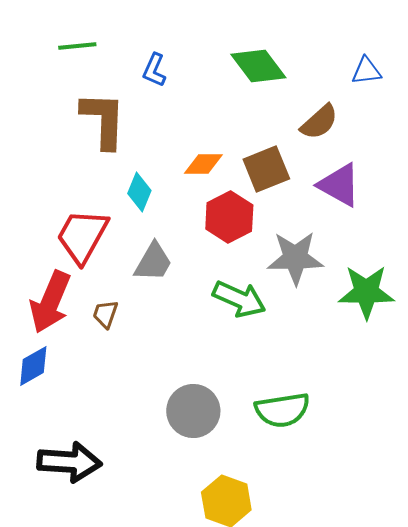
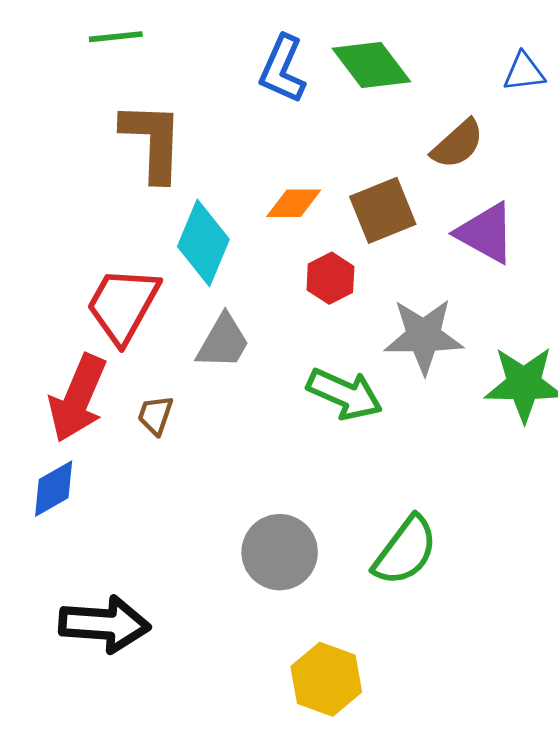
blue L-shape: (154, 70) -> (282, 69), moved, size x1.4
cyan diamond: (139, 192) -> (203, 243), size x1.5
red hexagon: (229, 217) -> (330, 278), size x0.7
green semicircle: (282, 410) -> (405, 551), turned -44

